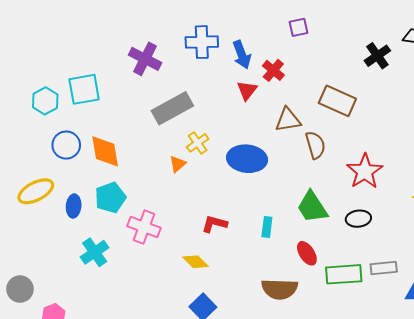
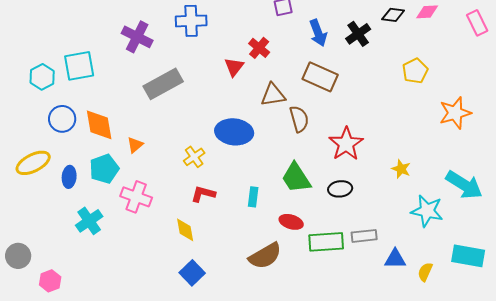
blue arrow: (242, 55) -> (318, 33), moved
yellow cross: (198, 143) -> (194, 157), moved
orange triangle: (178, 164) -> (135, 145), moved
red ellipse: (307, 253) -> (291, 222), turned -40
yellow diamond: (196, 262) -> (185, 230), turned 35
brown semicircle: (280, 289) -> (265, 256), turned -32

